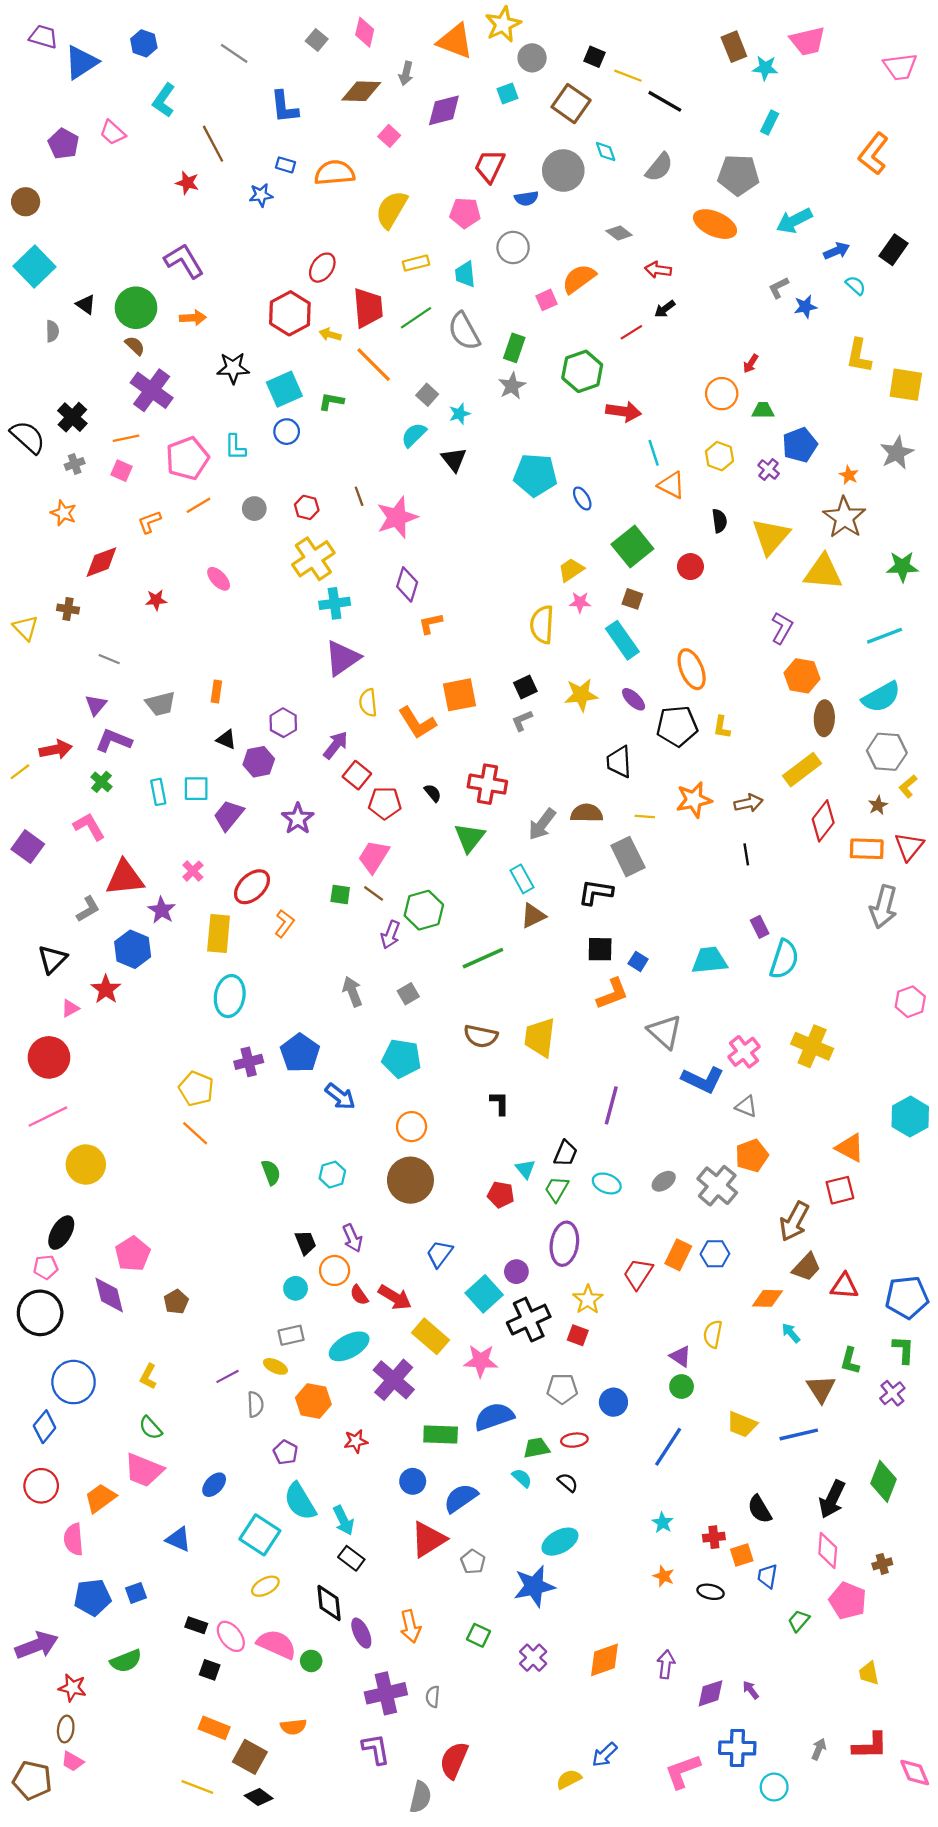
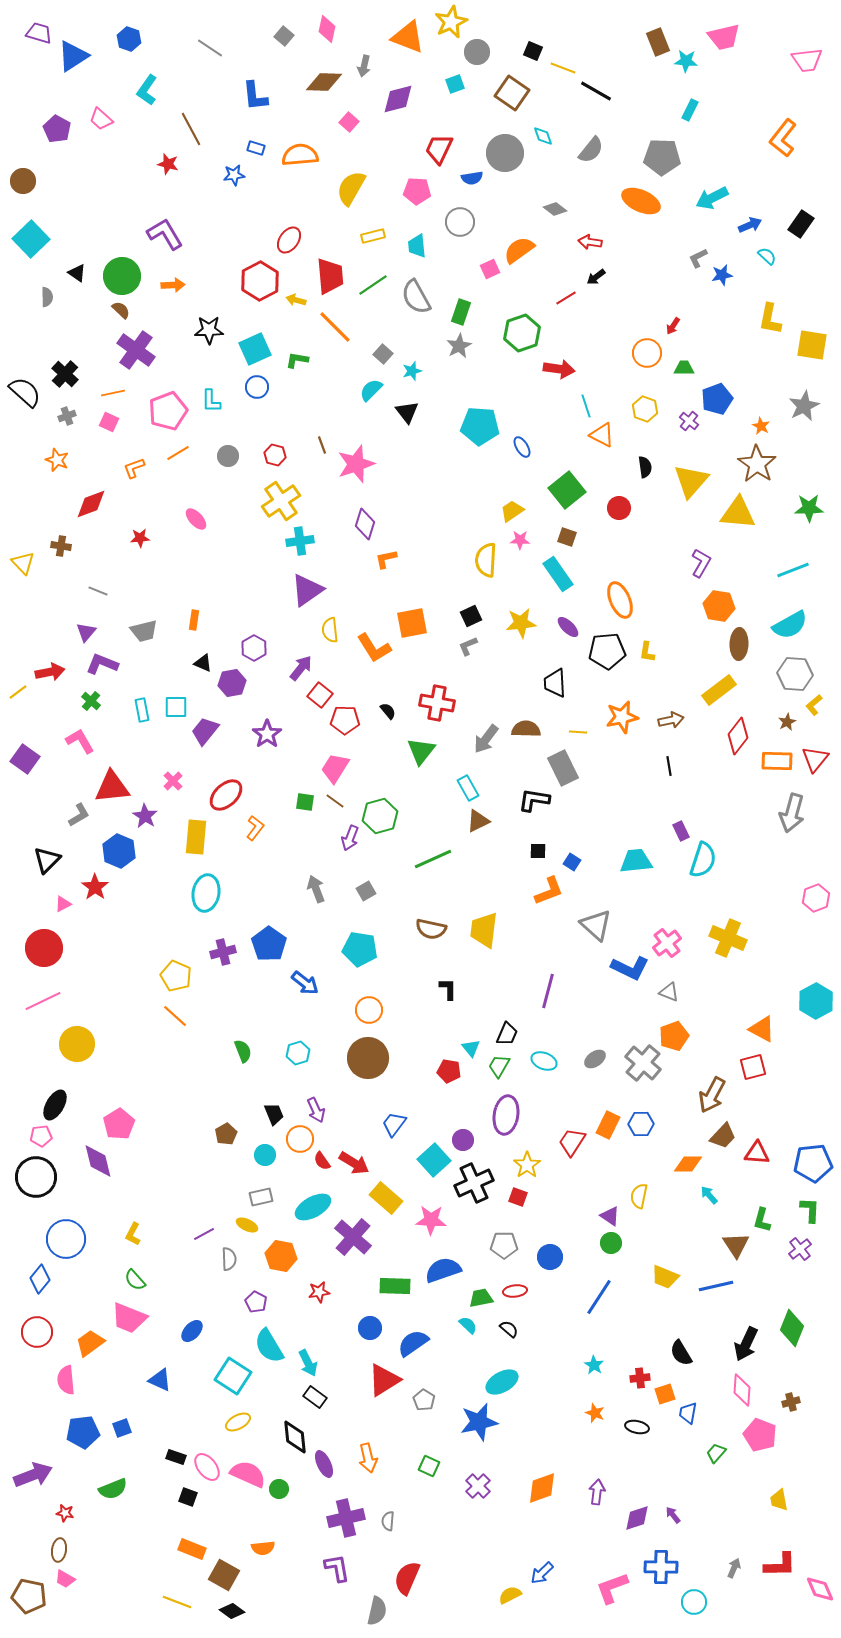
black square: (600, 949) -> (538, 851), size x0.7
brown pentagon: (176, 1302) -> (226, 1134), moved
red star: (72, 1688) -> (65, 1513), size x0.7

